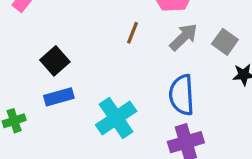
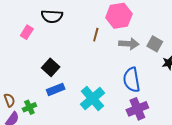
brown line: (132, 33) -> (96, 35), moved
gray arrow: (184, 37) -> (129, 44), turned 54

